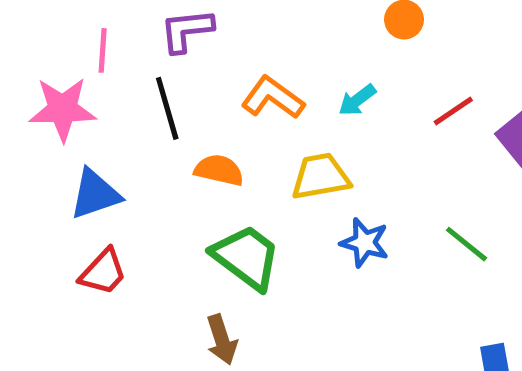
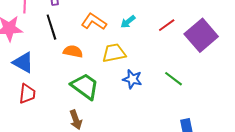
blue triangle: (95, 194) -> (23, 62), turned 50
red trapezoid: (103, 272) -> (27, 94), turned -35

